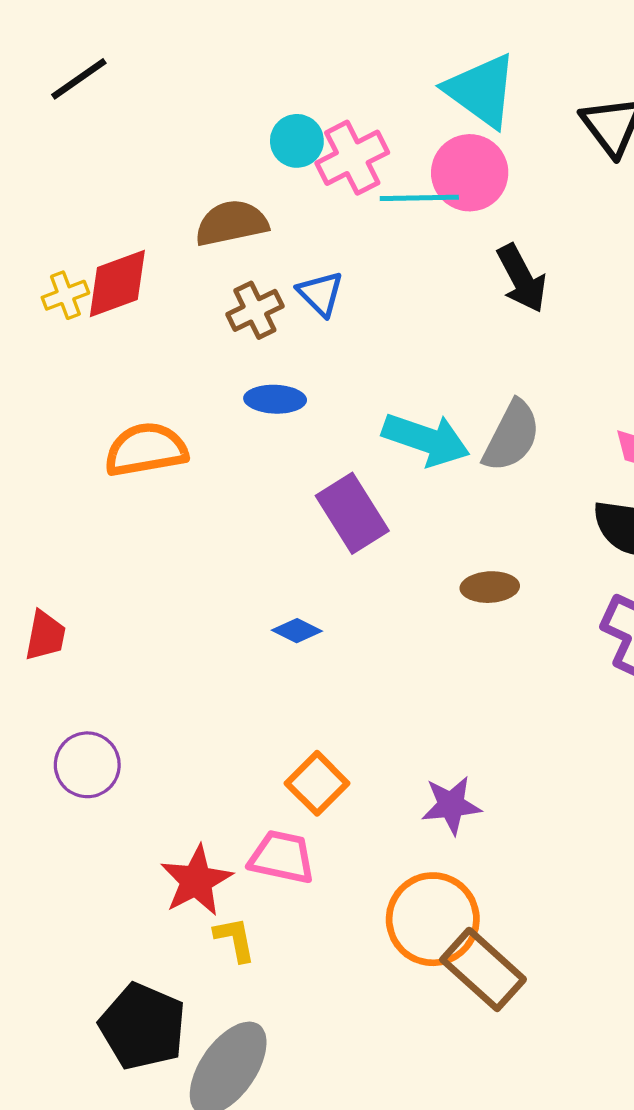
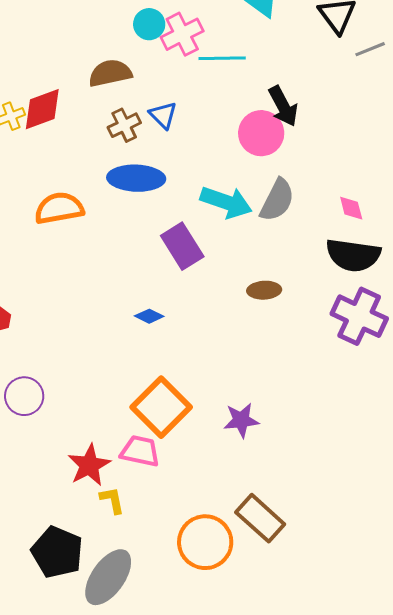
pink circle: (470, 173) -> (261, 133), moved
blue ellipse: (275, 399) -> (136, 178), size x1.6
orange square: (317, 783) -> (161, 407), size x1.6
orange circle: (433, 919) -> (205, 542), moved

